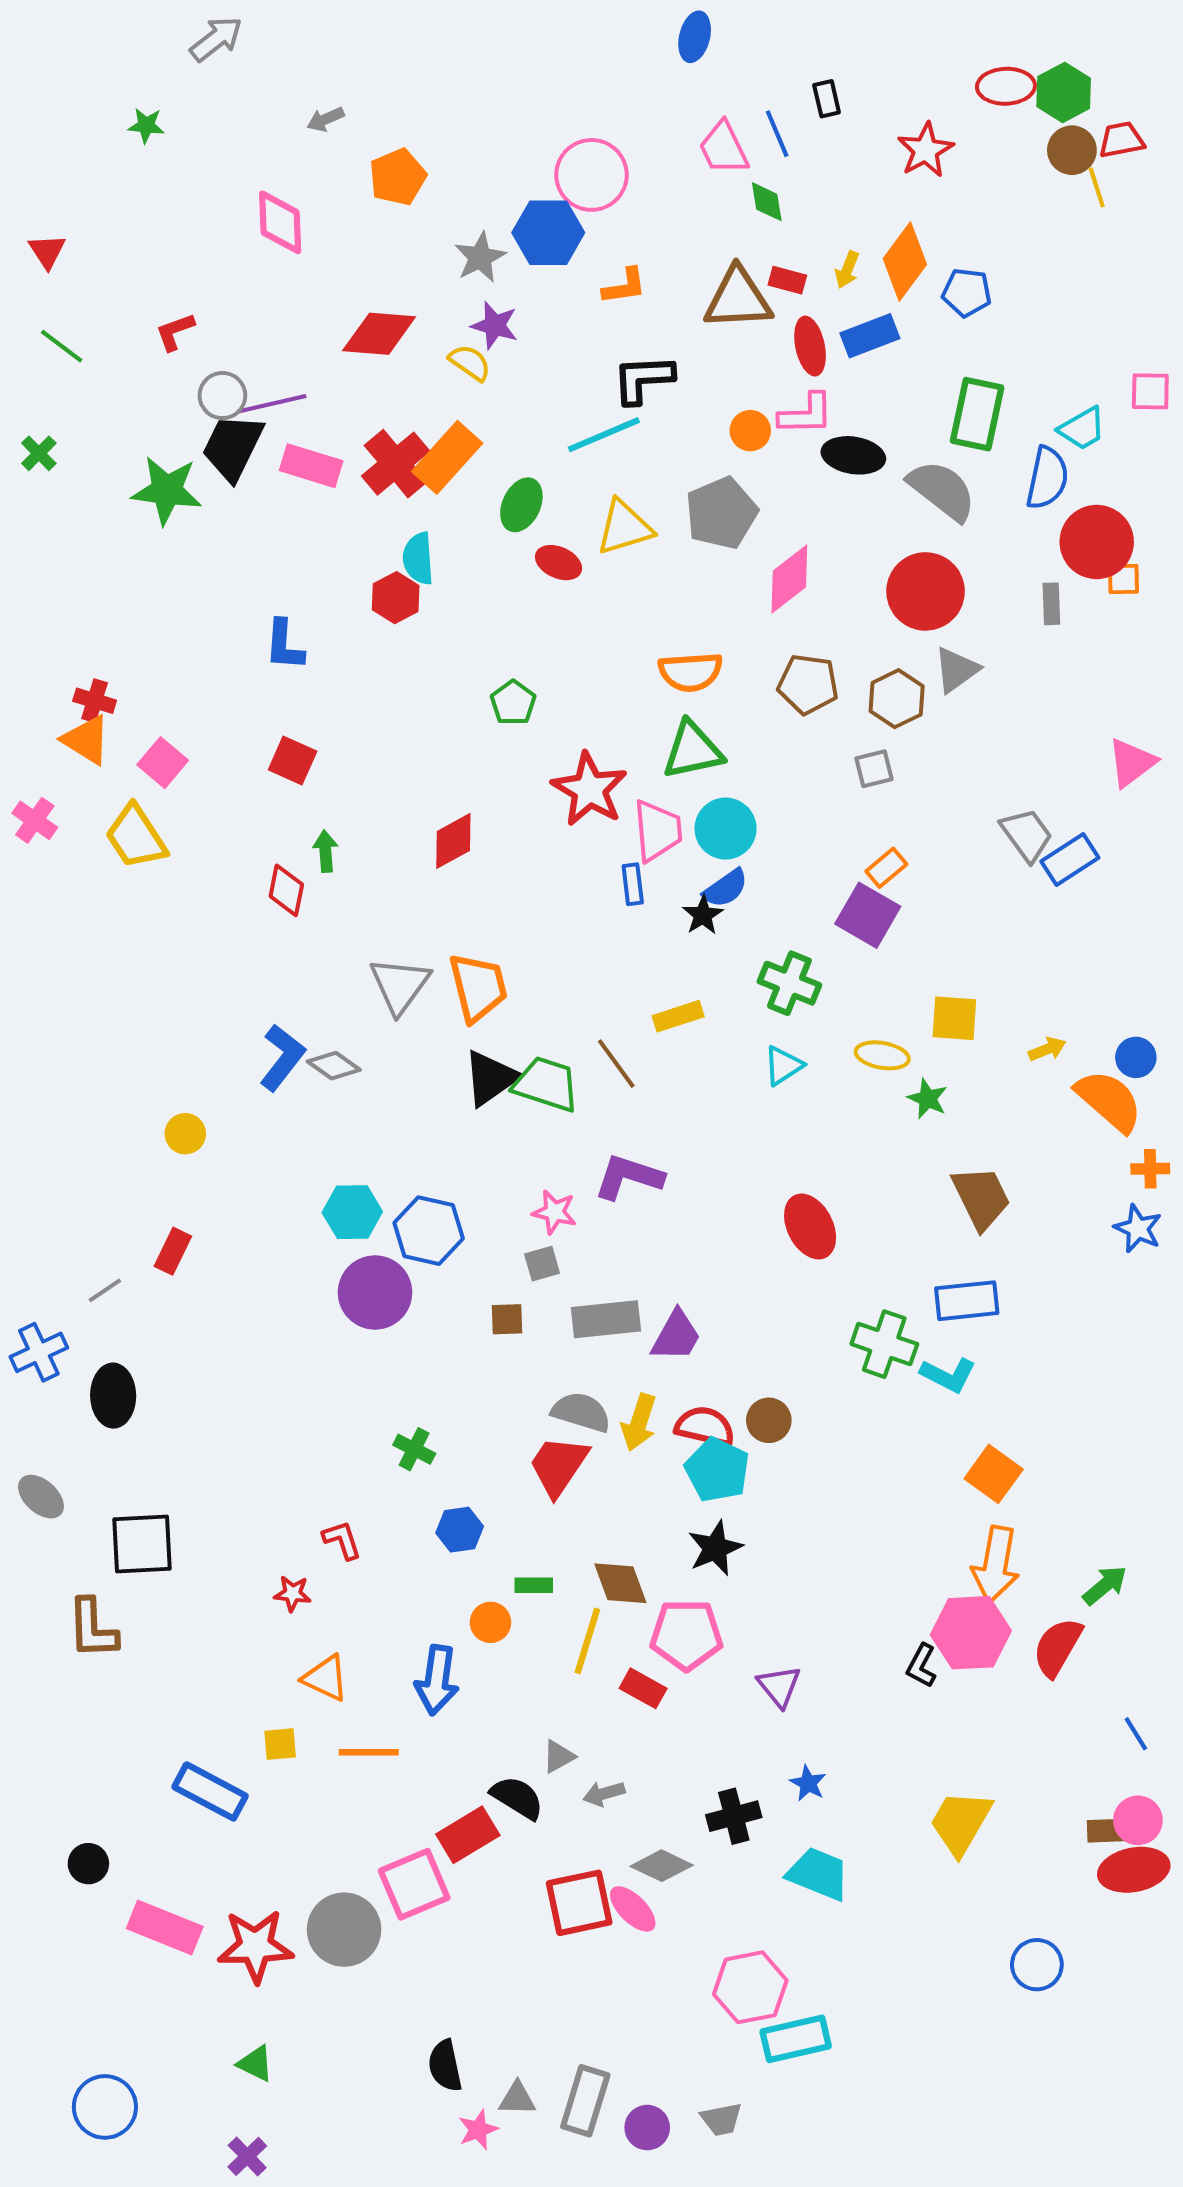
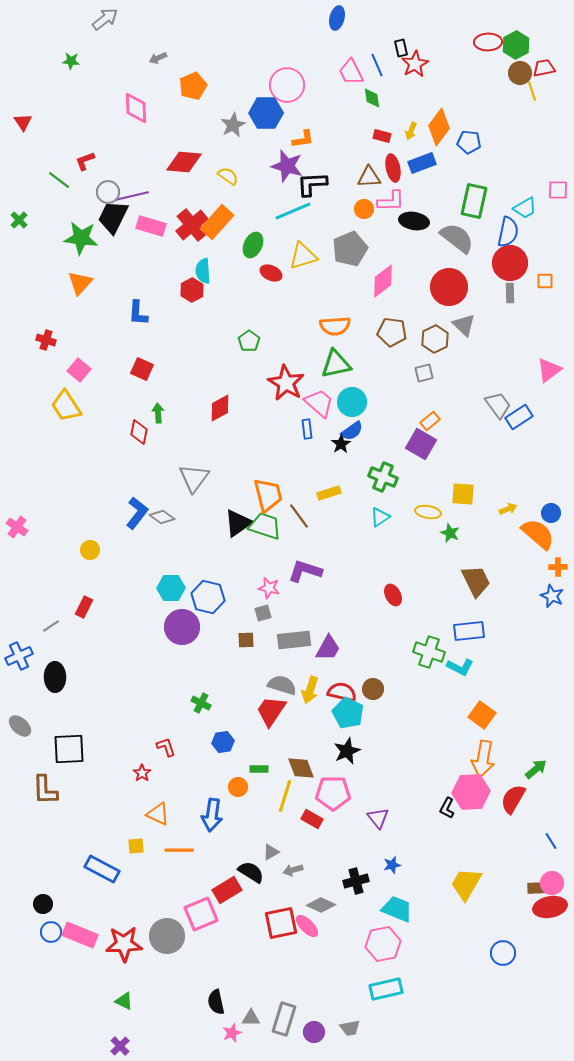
red star: (926, 150) -> (415, 64), moved
brown triangle: (738, 299) -> (369, 177), moved, size x0.7
purple star: (495, 325) -> (287, 166), moved, size x1.4
green line: (62, 346) -> (59, 180), moved
red circle: (1097, 542) -> (510, 263), moved
gray triangle: (956, 670) -> (464, 325), turned -40
orange triangle: (86, 740) -> (80, 283), moved, turned 40
pink cross: (35, 820) -> (17, 527), moved
pink trapezoid: (657, 831) -> (319, 403), turned -44
orange trapezoid: (478, 987) -> (268, 495), moved
red ellipse: (810, 1226) -> (393, 595), size x0.7
red star: (293, 1594) -> (142, 773), turned 30
blue star: (808, 1783) -> (392, 865), turned 30
pink hexagon: (750, 1987) -> (383, 944), moved
blue circle: (105, 2107) -> (51, 932), moved, size x0.7

